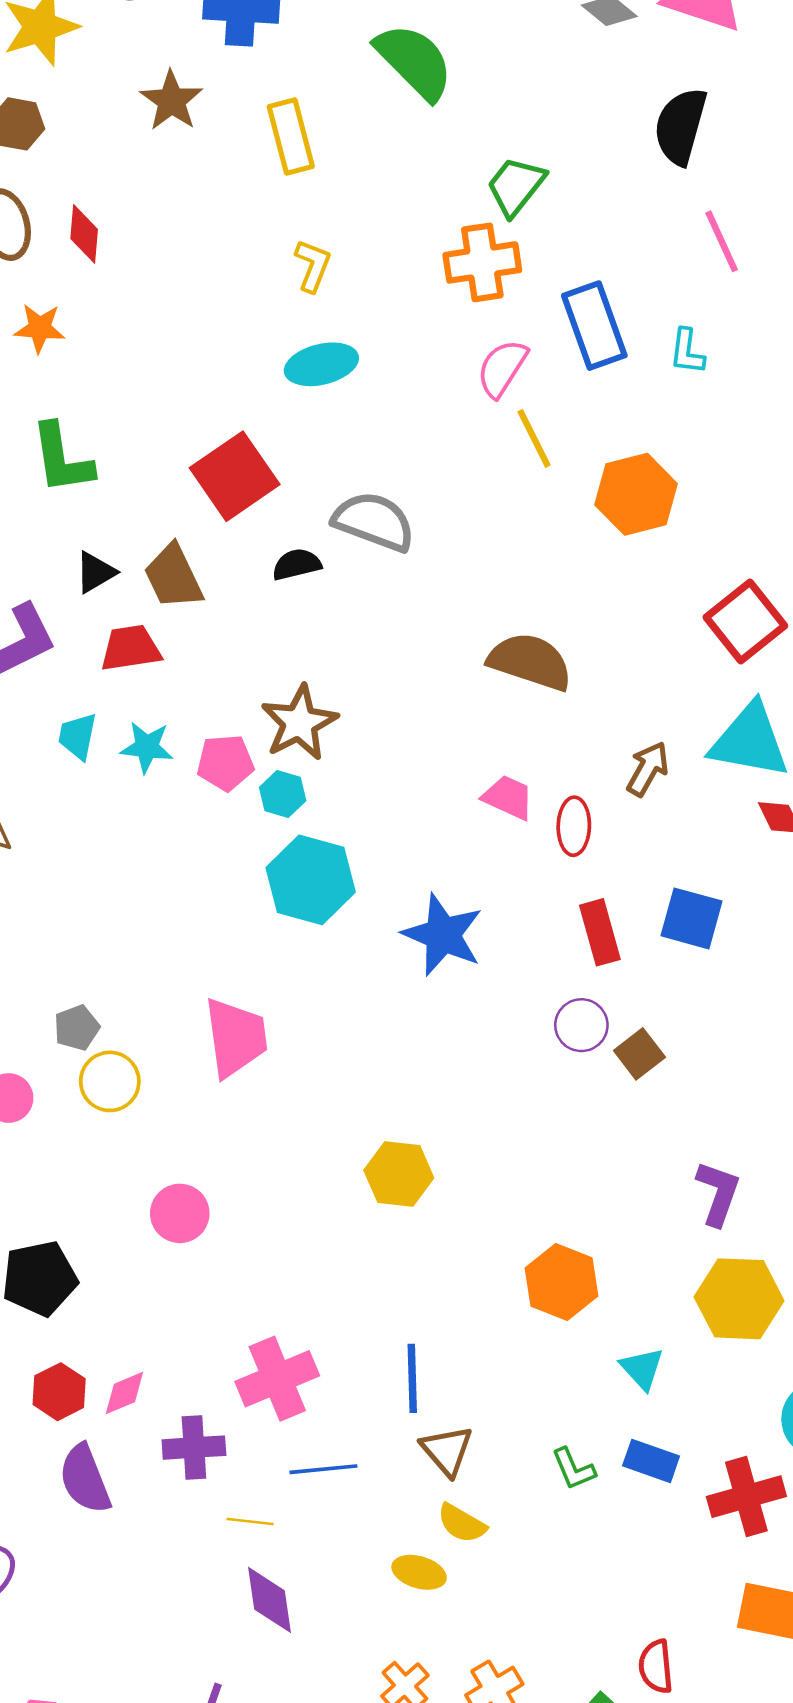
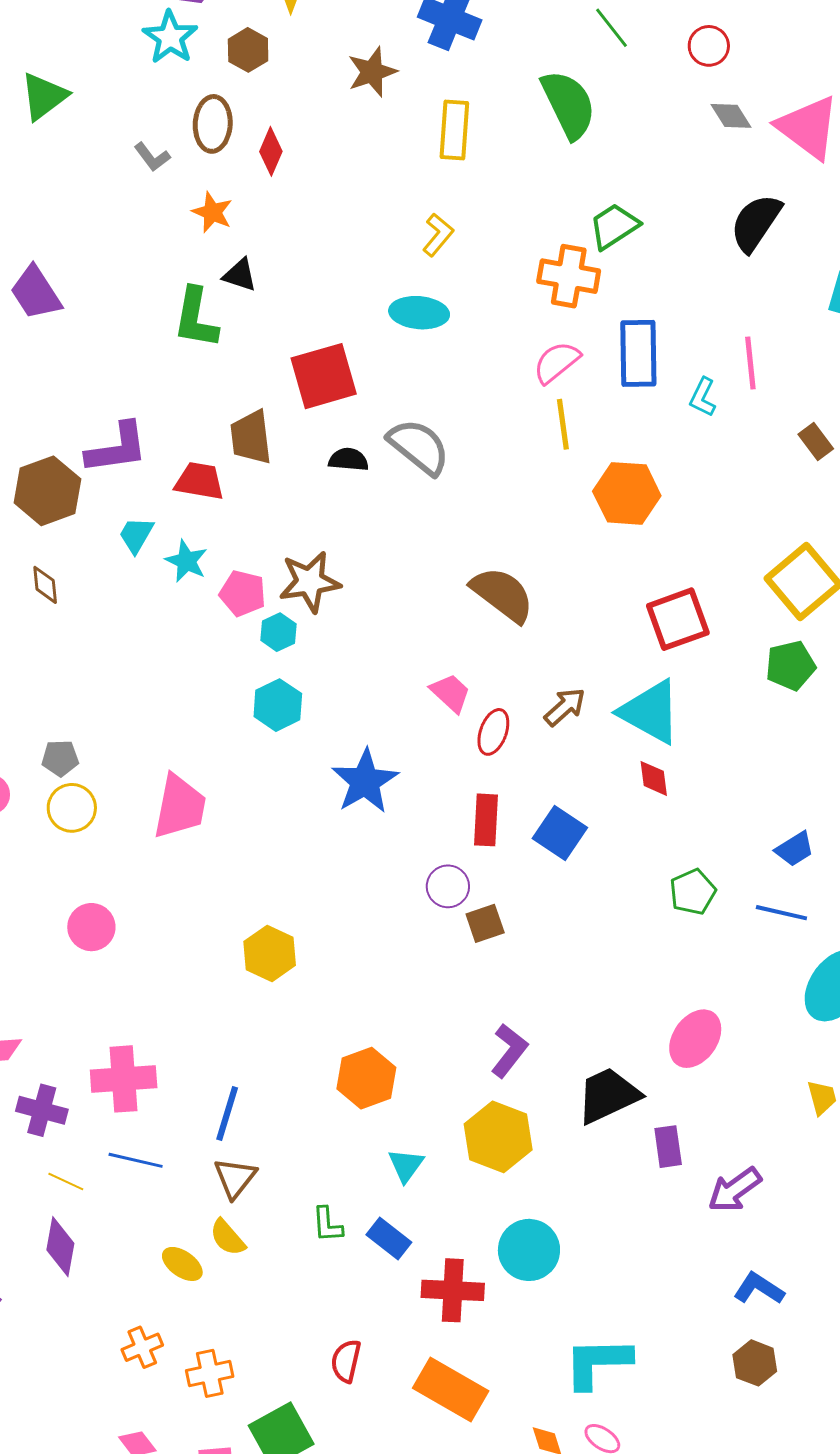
pink line: (722, 241) -> (750, 363), moved
black triangle: (95, 572) -> (240, 275), moved, turned 30
cyan hexagon: (311, 880) -> (278, 705), size x0.7
red semicircle: (656, 1666) -> (346, 1361), moved

